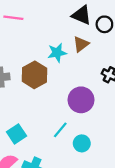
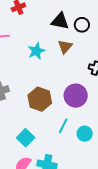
cyan star: (57, 53) -> (36, 51), moved
brown hexagon: (35, 75) -> (40, 99), moved

